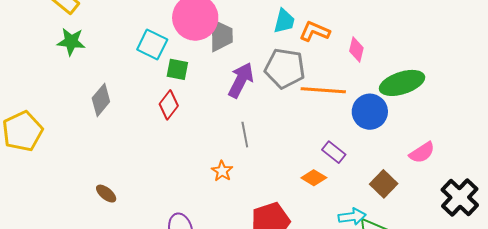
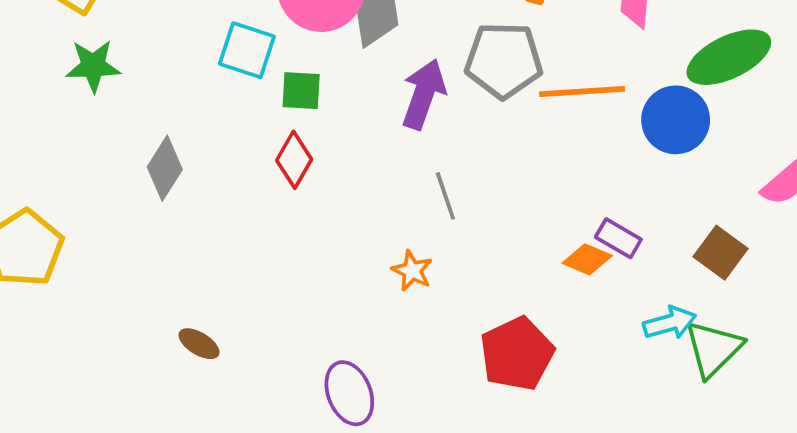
purple rectangle: (334, 152) -> (618, 238), moved

